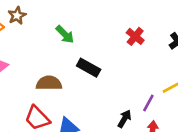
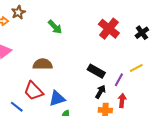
red cross: (135, 36) -> (109, 29), size x1.5
black rectangle: (89, 68) -> (96, 71), moved

